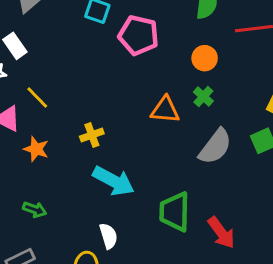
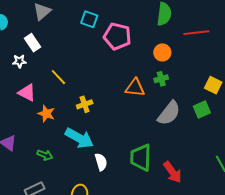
green cross: (203, 97) -> (161, 79), turned 32
yellow line: (37, 98) -> (58, 77), moved
cyan arrow: (114, 181) -> (79, 138), moved
white semicircle: (108, 236) -> (101, 162), moved

